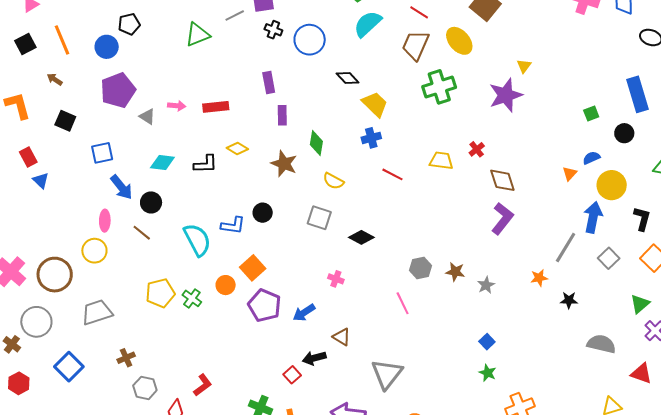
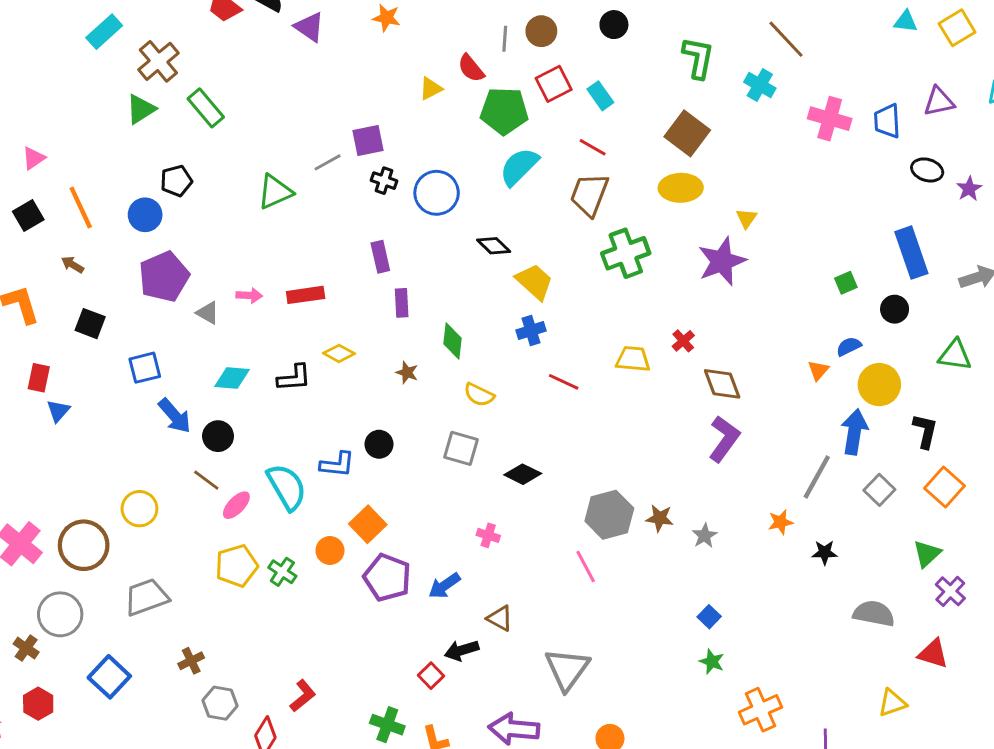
yellow ellipse: (459, 41) -> (681, 188), moved, turned -48
red rectangle: (28, 157) -> (39, 378), turned 42
brown star: (284, 164) -> (407, 373), size x0.6
blue triangle: (41, 180) -> (58, 411), turned 30
pink ellipse: (105, 221) -> (236, 505), moved, turned 45
gray hexagon: (421, 268) -> (609, 515), size x1.5

